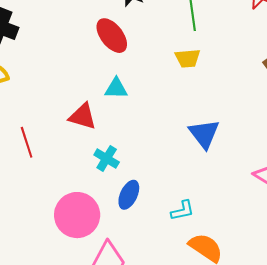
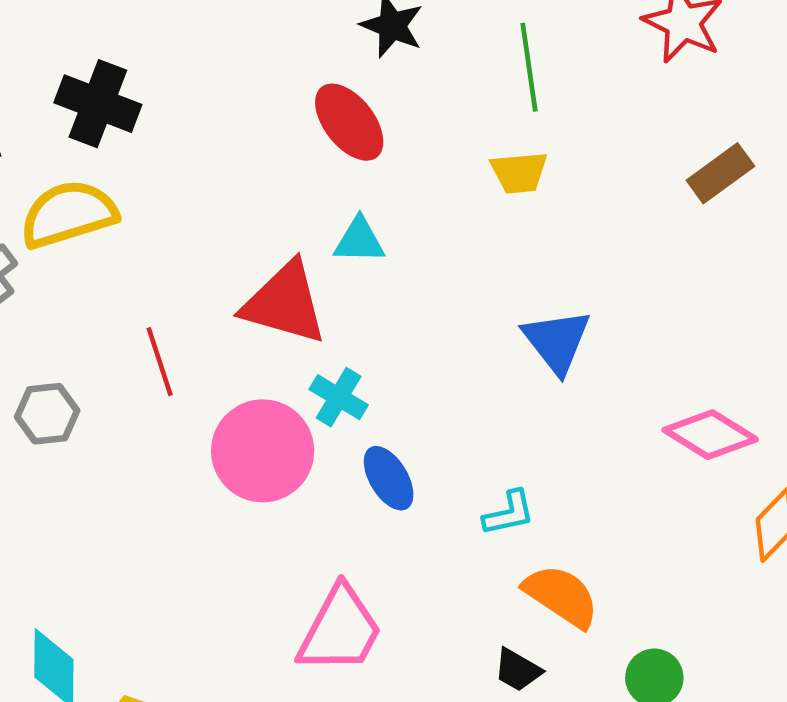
red triangle: (83, 116) -> (285, 303), size x1.4
blue ellipse: (129, 195) -> (389, 478), turned -56
pink circle: (77, 215) -> (263, 451), moved

